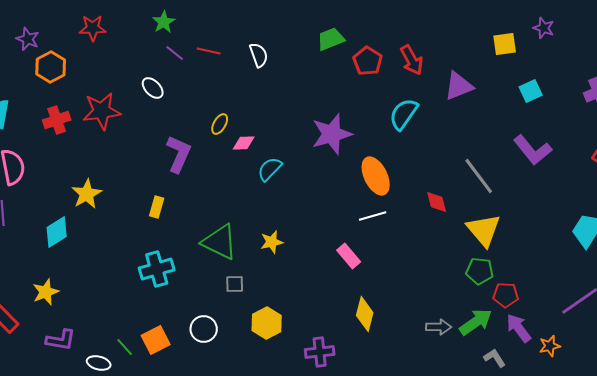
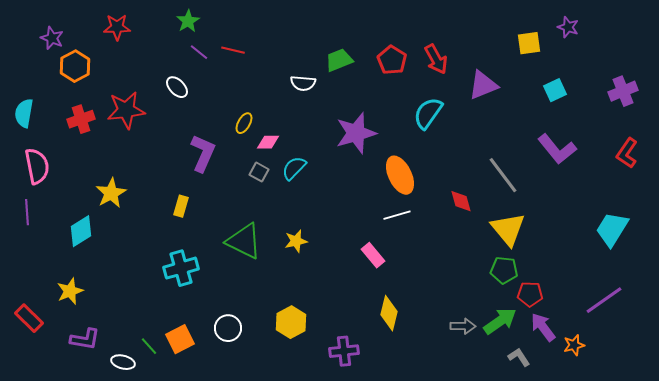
green trapezoid: (331, 39) -> (339, 60), moved
white semicircle: (259, 55) -> (303, 83), moved, turned 115
gray square: (235, 284) -> (259, 172), moved, turned 30

